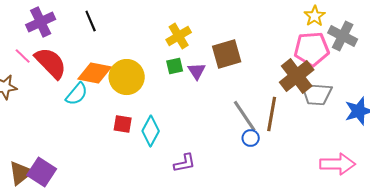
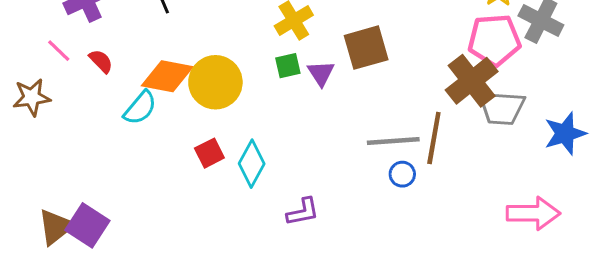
red semicircle: (51, 63) -> (101, 61), size x0.5
gray line: (245, 116) -> (393, 141), turned -60
red square: (123, 124) -> (209, 153), turned -36

